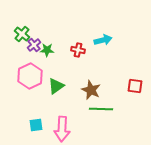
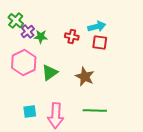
red square: (135, 86) -> (100, 43), moved
green line: (101, 109) -> (95, 111), moved

